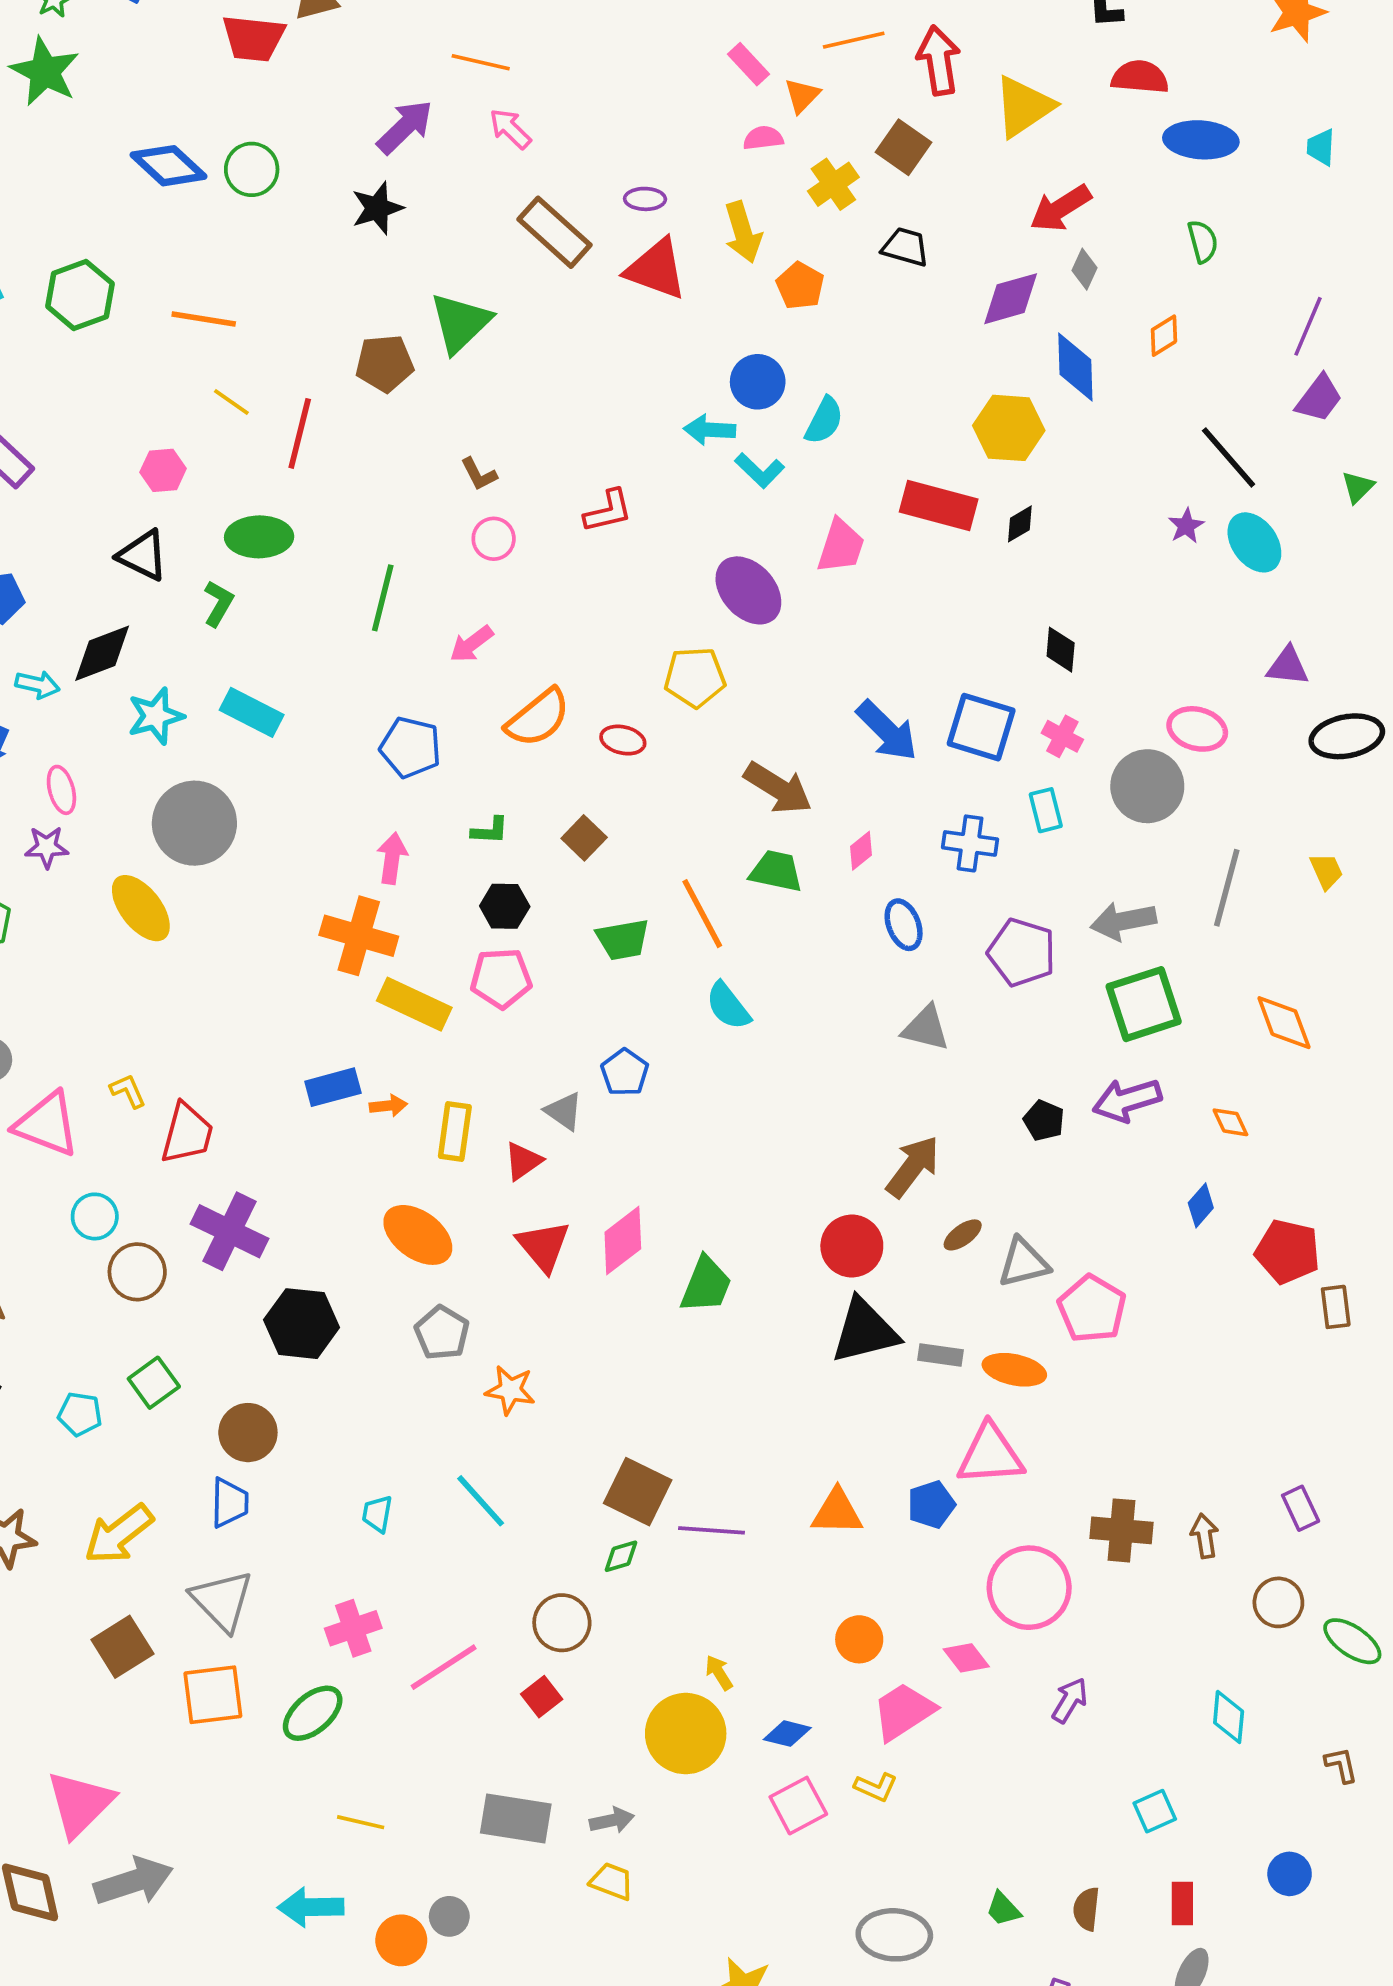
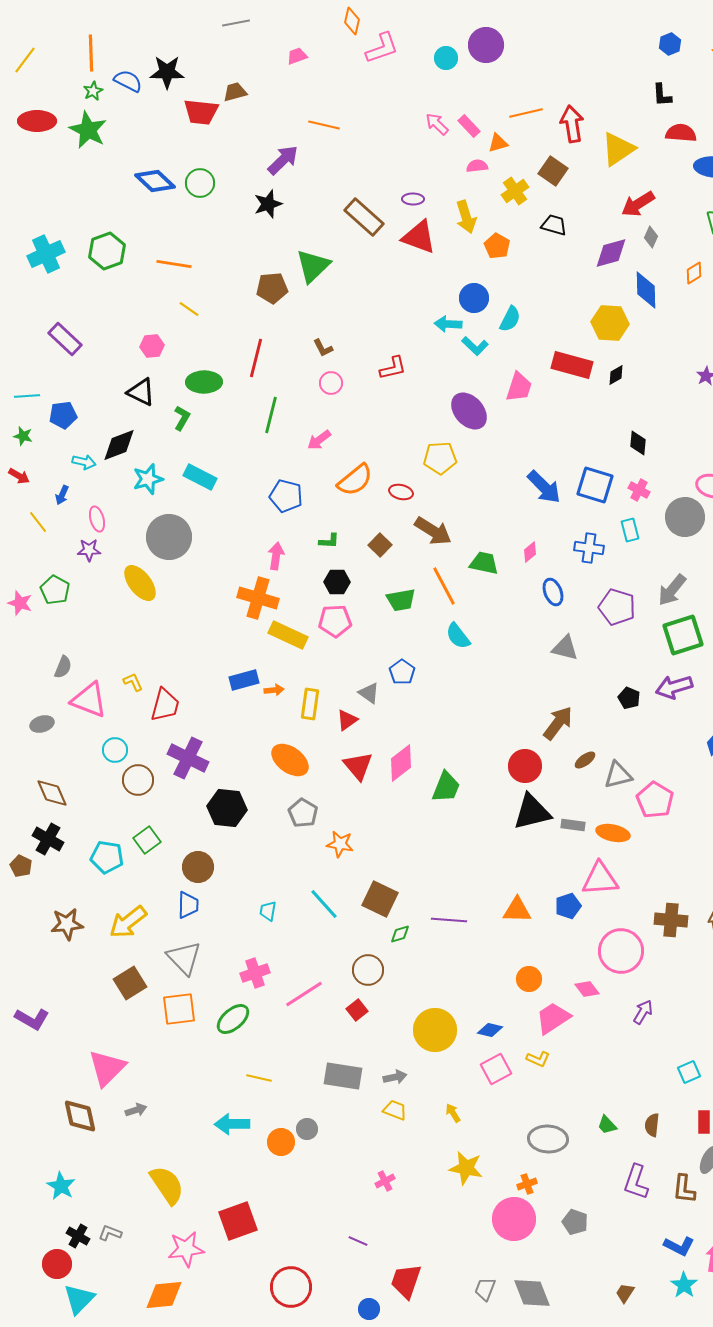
orange triangle: (802, 96) -> (498, 143), turned 30
pink arrow: (510, 129) -> (437, 124), moved
red line: (300, 433) -> (256, 358), moved
brown arrow: (778, 788) -> (433, 531), moved
gray arrow: (1123, 921) -> (672, 590), turned -40
cyan pentagon: (80, 1414) -> (107, 857), size x1.4
brown square: (638, 1492) -> (380, 899), moved
yellow arrow: (719, 1673) -> (453, 1113), moved
gray arrow: (133, 1881) -> (136, 1110), size x0.5

